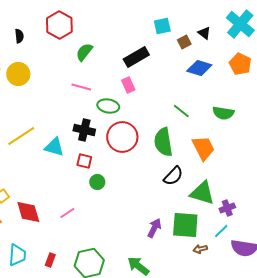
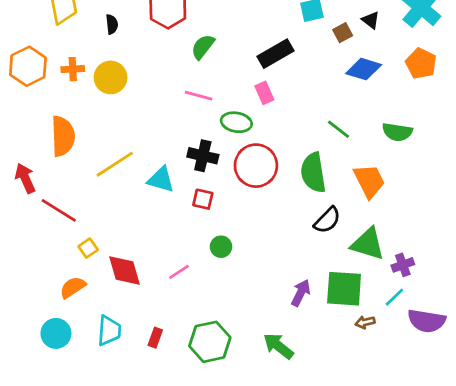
green circle: (97, 182) -> (221, 247), moved

